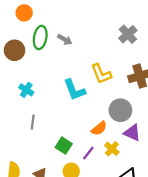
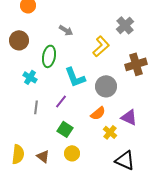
green ellipse: (40, 37) -> (49, 56), moved
yellow L-shape: (101, 74) -> (101, 46), moved, turned -110
gray circle: (120, 110) -> (106, 86), moved
purple line: (88, 153) -> (61, 101), moved

